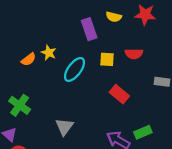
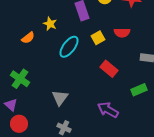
yellow star: (49, 53) -> (50, 24), moved
yellow square: (107, 59) -> (98, 38), turned -32
green rectangle: (143, 132) -> (139, 90), moved

